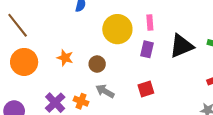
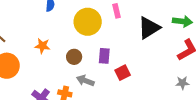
purple rectangle: (147, 49) -> (104, 56), moved
orange star: (65, 58) -> (42, 46), moved

